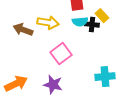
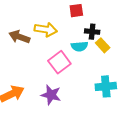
yellow rectangle: (102, 16) -> (103, 45), moved
cyan semicircle: (80, 22) -> (79, 46), moved

